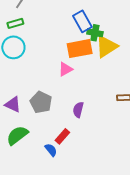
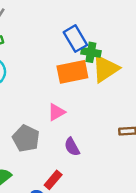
pink triangle: (65, 69) -> (56, 112), moved
purple semicircle: (78, 110) -> (72, 147), turned -42

